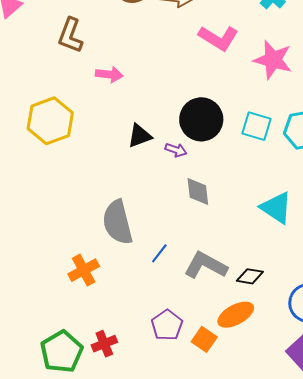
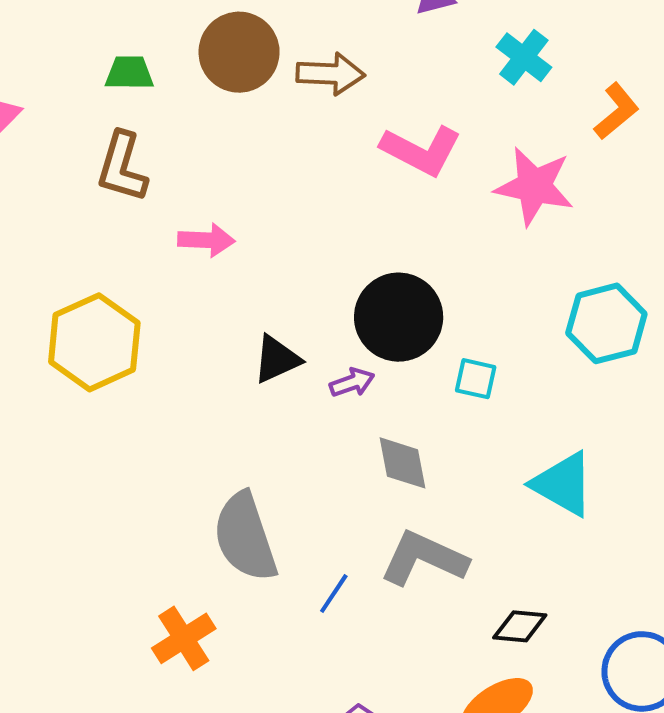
cyan square: (256, 126) -> (476, 379), moved, size x0.7
purple arrow: (176, 150) -> (352, 382), turned -35
gray L-shape: (206, 265) -> (424, 558), moved

